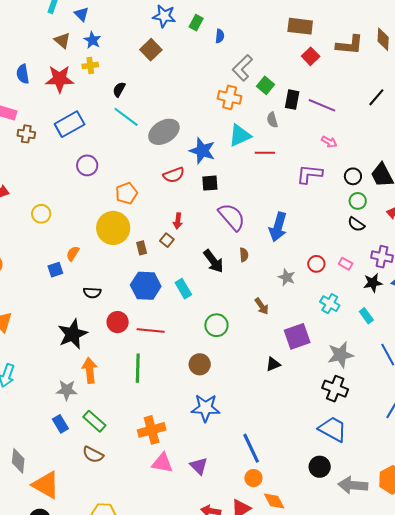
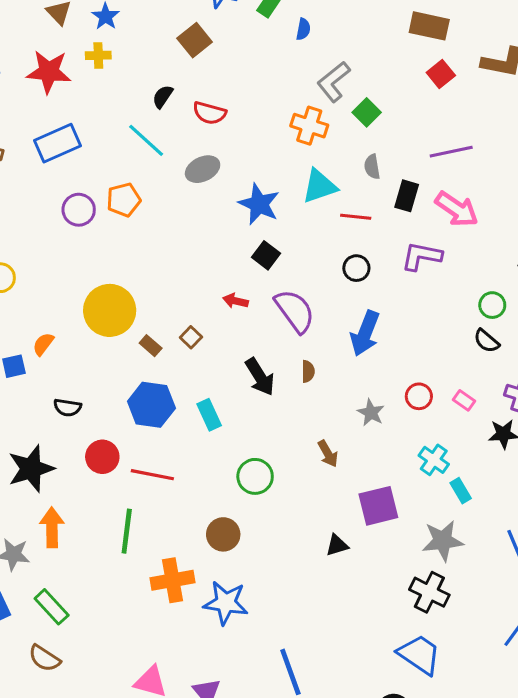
black semicircle: (119, 89) -> (163, 97), moved
black rectangle: (292, 100) -> (407, 196), moved
purple line: (322, 105) -> (451, 152), turned -40
gray ellipse: (164, 132) -> (203, 169), size x0.7
pink arrow: (329, 142) -> (457, 209), size x1.8
red semicircle: (174, 175) -> (210, 113), moved, turned 30
black circle: (353, 176) -> (356, 268), moved
black square: (210, 183) -> (266, 255), turned 36
orange pentagon: (126, 193) -> (124, 200), moved
red arrow: (178, 221) -> (236, 301), moved, turned 91
brown rectangle: (142, 248) -> (151, 346), turned -40
cyan rectangle: (366, 316) -> (461, 491), moved
orange cross: (152, 430) -> (173, 580), moved

